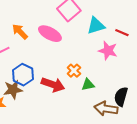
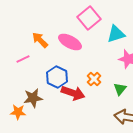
blue hexagon: (23, 75) -> (57, 77), moved
green triangle: (88, 85) -> (120, 89), moved, turned -40

